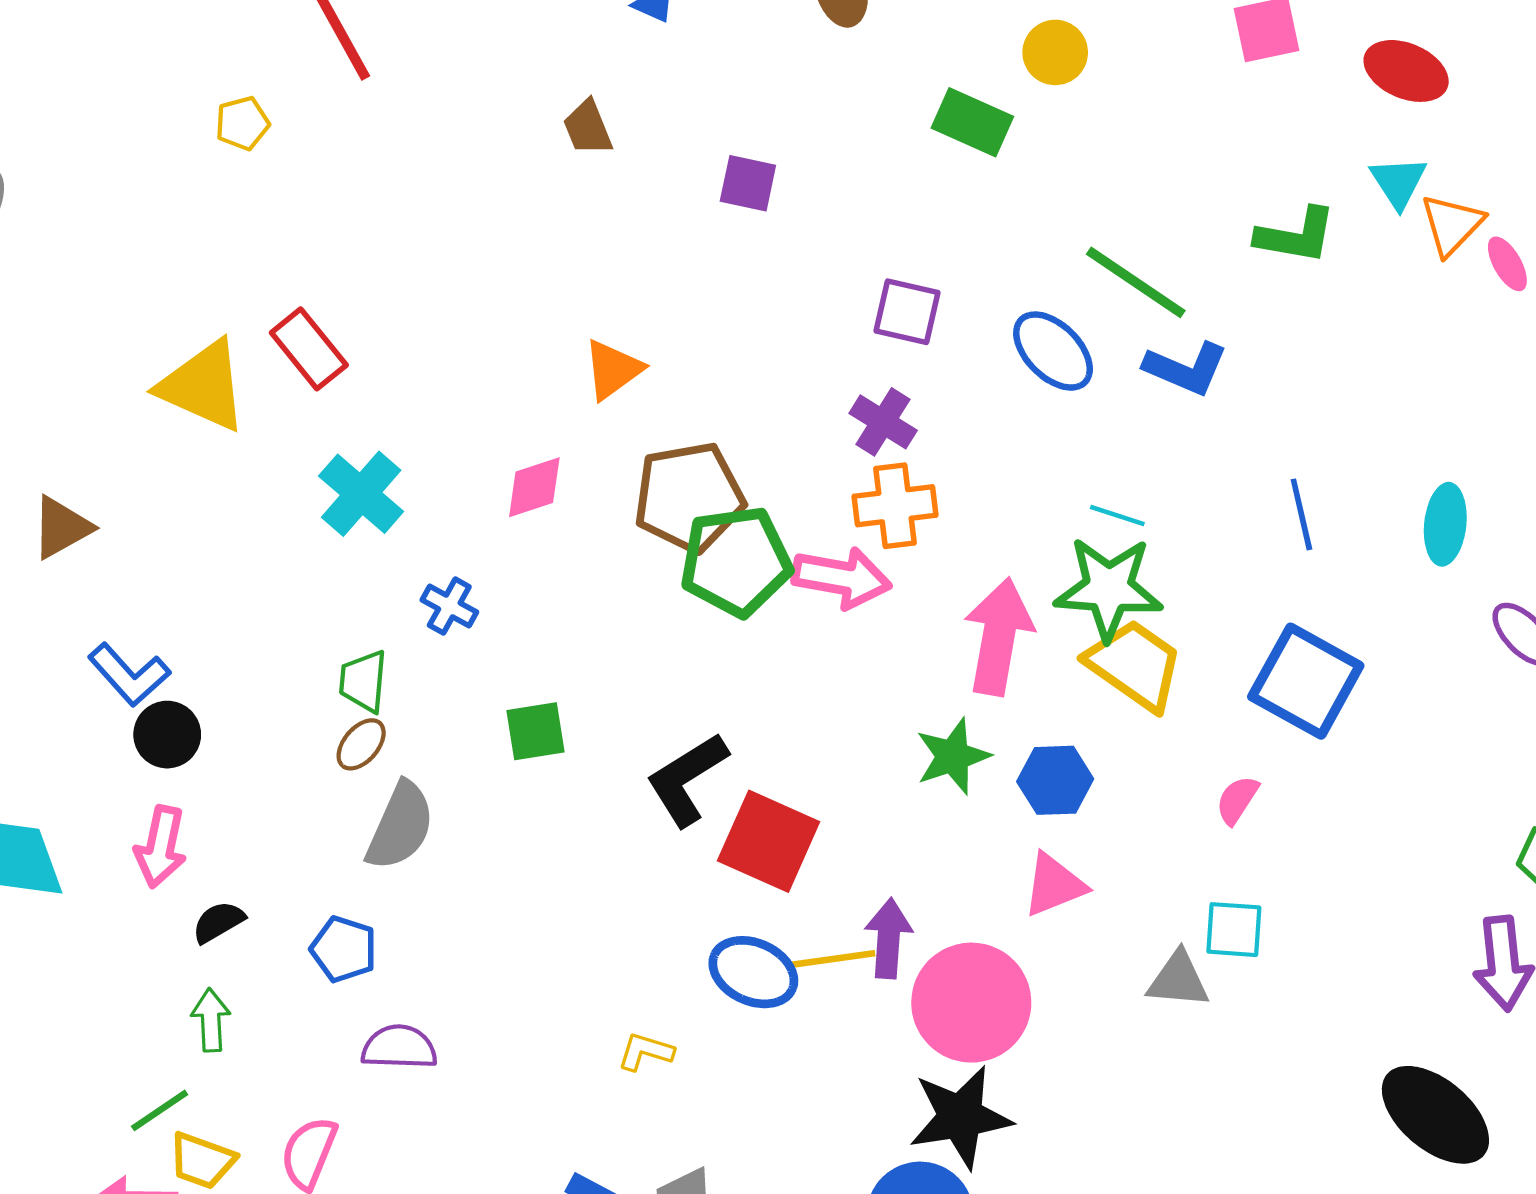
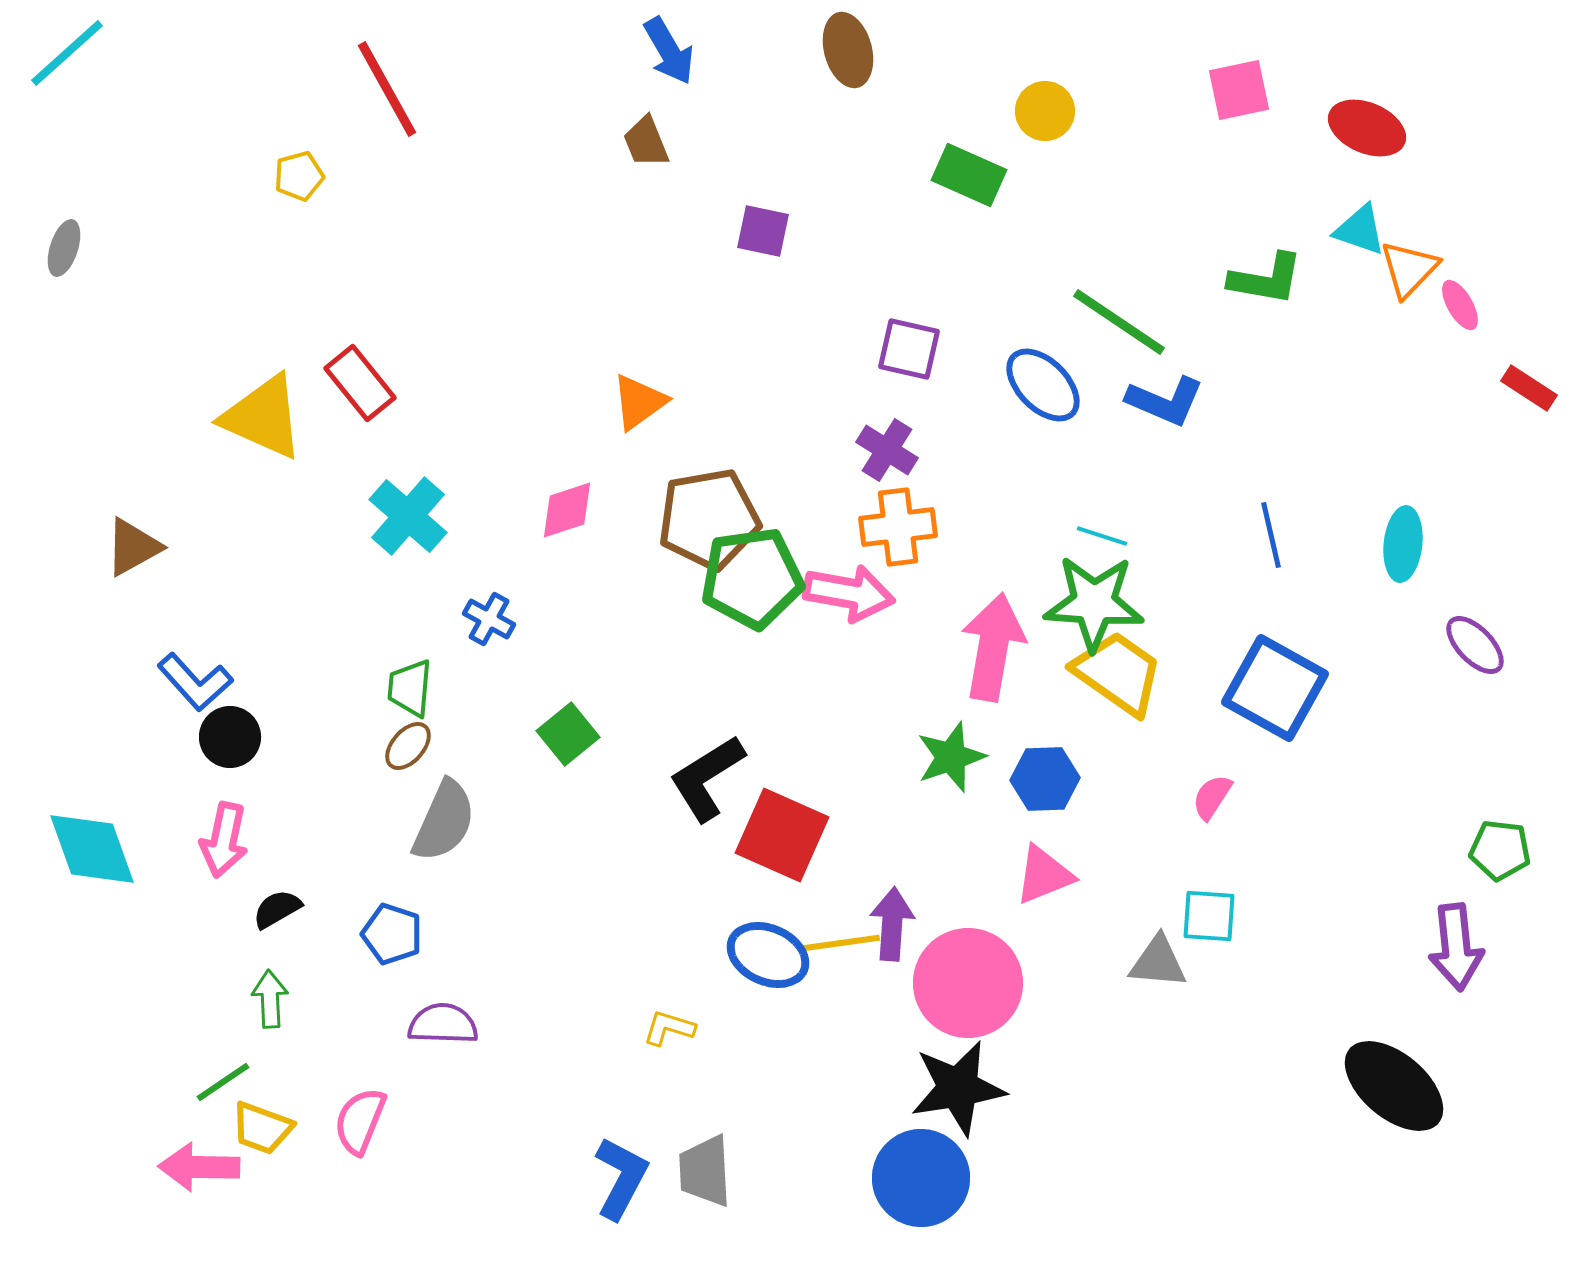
brown trapezoid: (588, 128) -> (646, 142), moved
cyan triangle: (1398, 182) -> (1360, 230), turned -38
green square: (535, 731) -> (568, 734), turned -30

